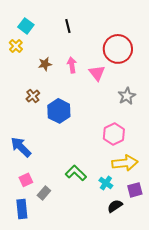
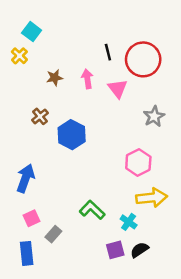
black line: (68, 26) -> (108, 52), moved
blue arrow: (21, 147) -> (25, 178), turned 65
purple square: (135, 190) -> (115, 250), moved

